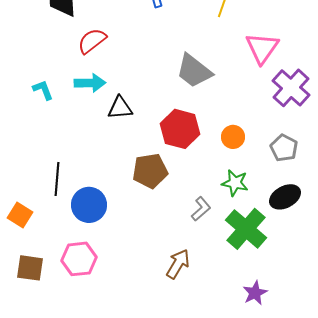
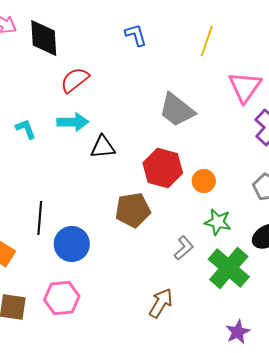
orange circle: (233, 137) -> (204, 181), moved

